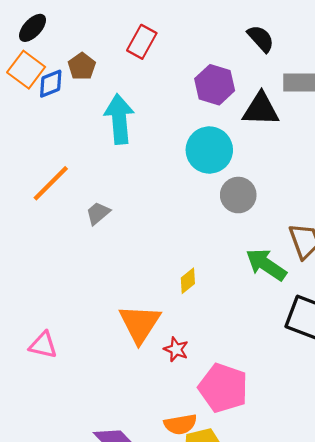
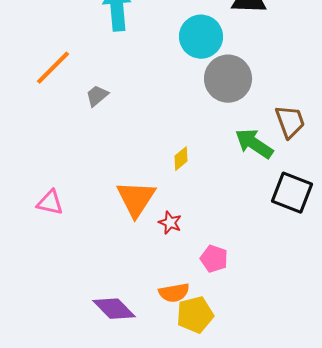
gray circle: (238, 195) -> (228, 79), size x1.4
pink triangle: (43, 345) -> (50, 203), moved
pink pentagon: (223, 388) -> (214, 259), size x0.6

